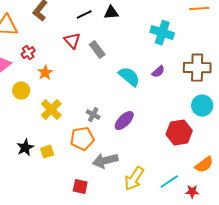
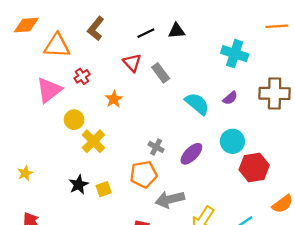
orange star: (45, 73) -> (114, 99), moved
cyan circle: (202, 106) -> (232, 141), moved
yellow cross: (51, 110) -> (93, 141), moved

